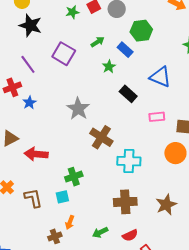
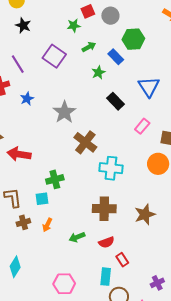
green star: (72, 12) -> (74, 26), moved
black star: (30, 25) -> (23, 25), size x0.7
blue triangle: (160, 77) -> (149, 87), turned 30
blue star: (29, 103) -> (27, 99), moved
pink rectangle: (157, 117) -> (142, 126), turned -49
brown cross: (55, 236) -> (23, 222), moved

